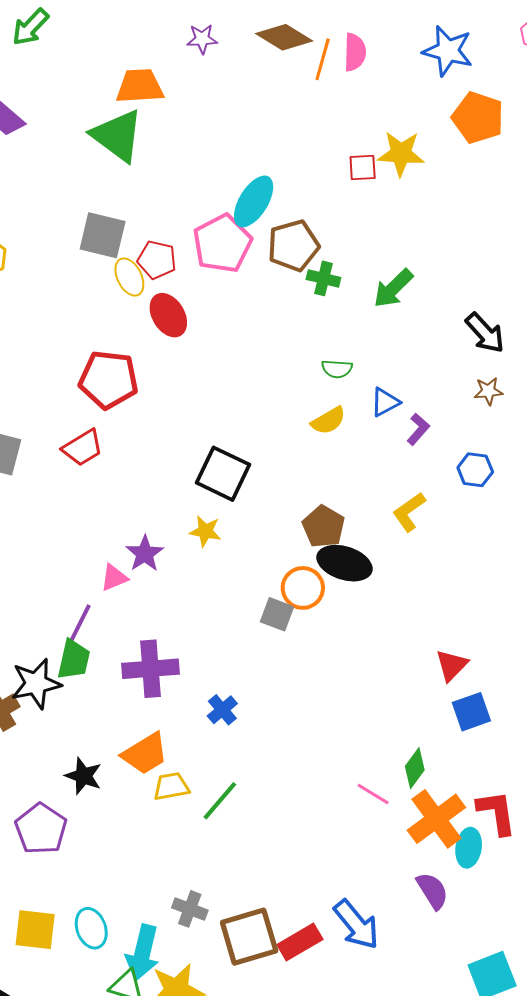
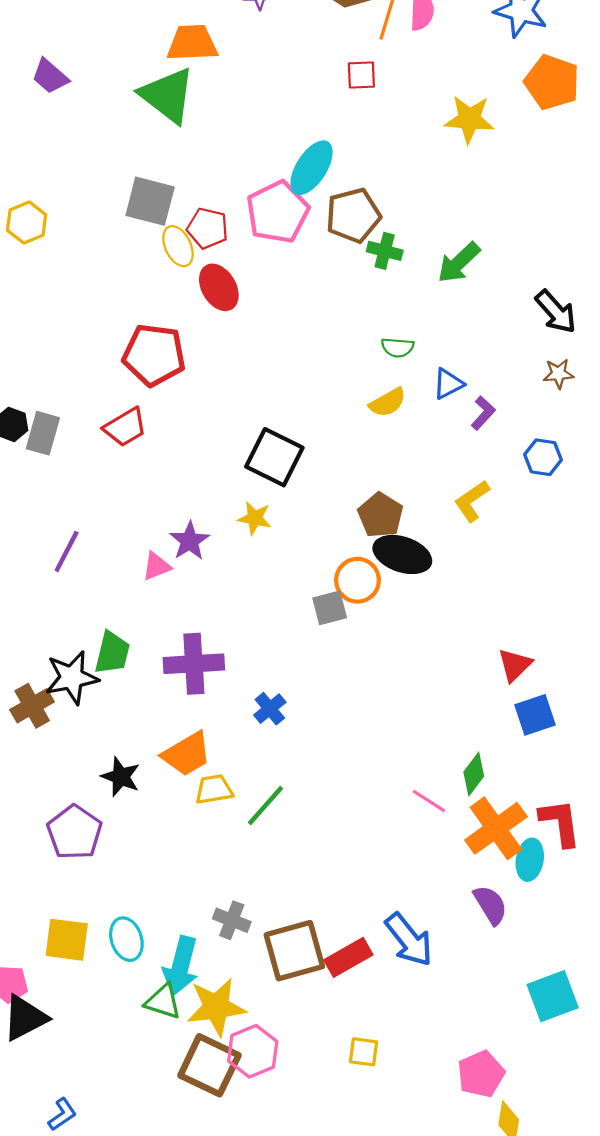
red square: (363, 167) -> (361, 75), moved
gray square: (277, 614) -> (330, 608), turned -36
purple line: (80, 624) -> (67, 552), moved

